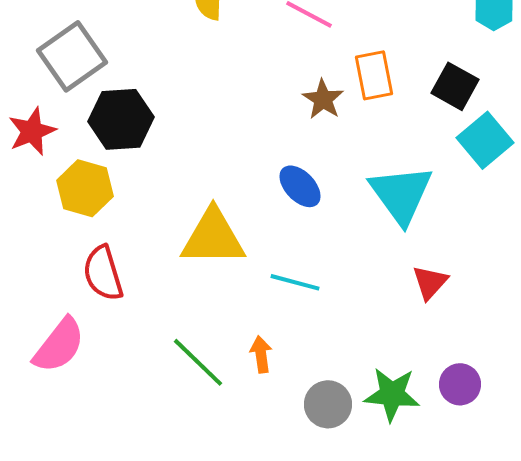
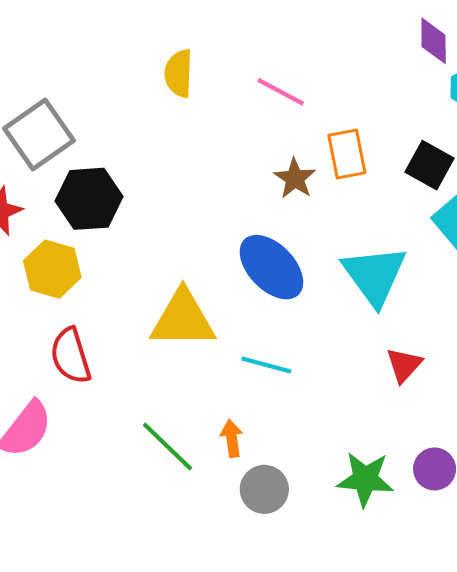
blue ellipse: (300, 186) -> (271, 267), size x1.5
gray circle: (328, 404) -> (264, 489), moved

